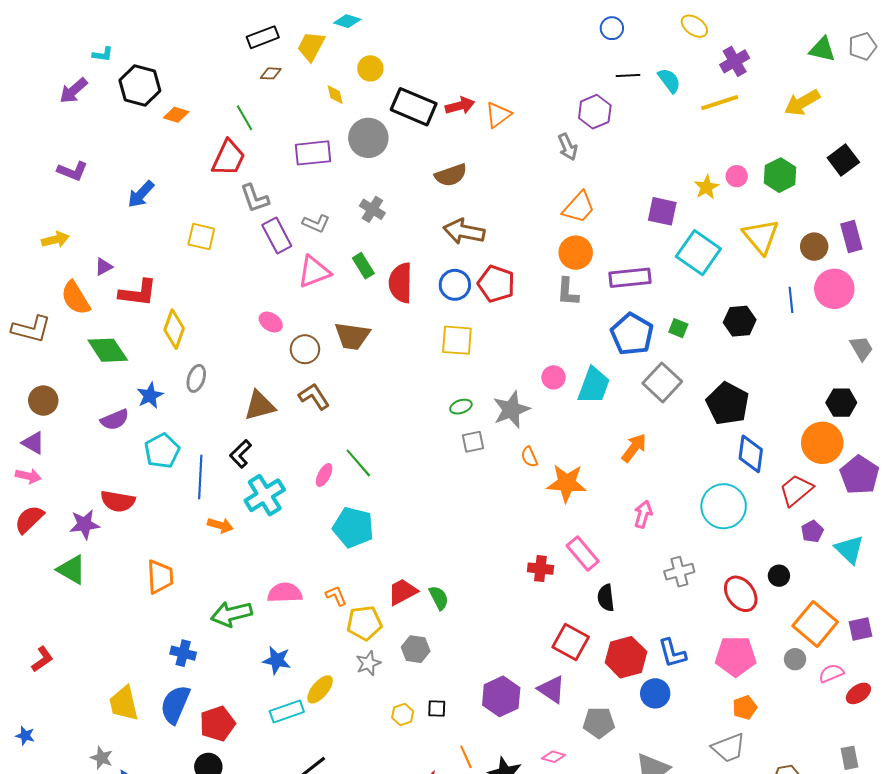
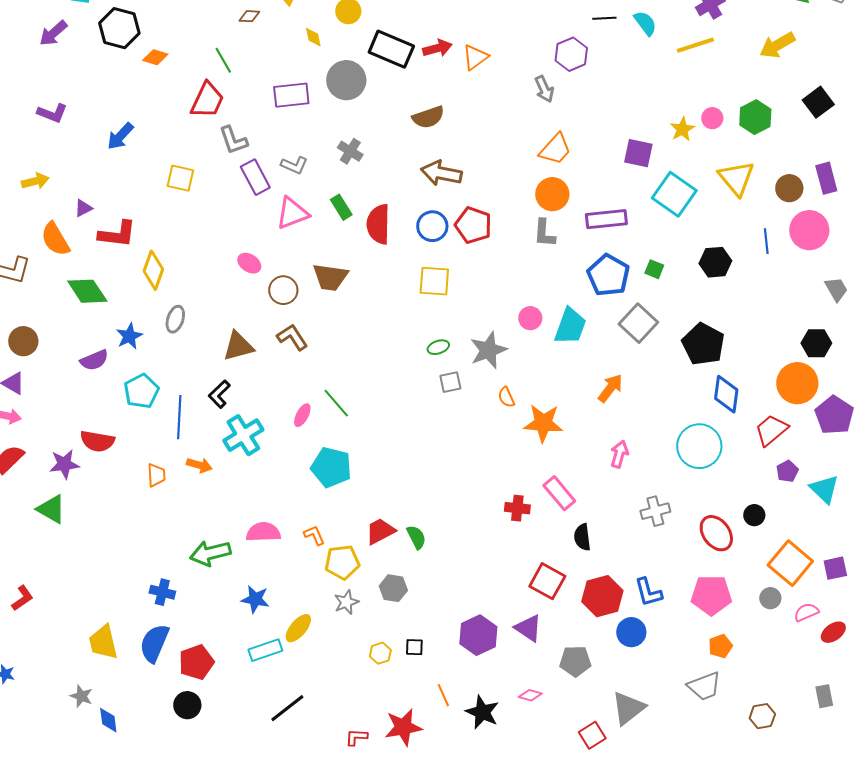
orange trapezoid: (160, 577) -> (156, 475), moved, size x0.7

